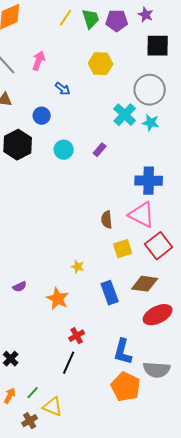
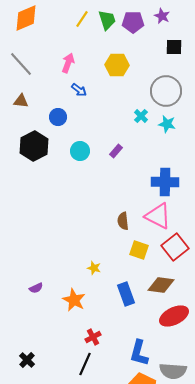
black square: (158, 46) -> (174, 47), size x0.7
pink arrow: (39, 61) -> (68, 63), moved
cyan cross: (125, 115) -> (141, 116), size x0.6
yellow square: (123, 249) -> (139, 250), turned 36

